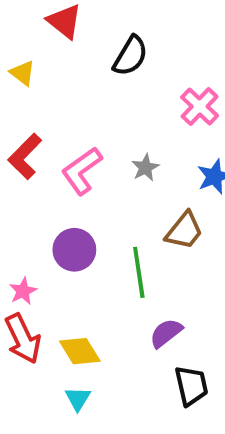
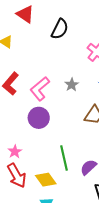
purple circle: (74, 250) -> (39, 118), moved
green line: (139, 272) -> (64, 158), moved

